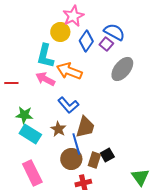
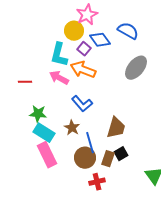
blue diamond: (86, 41) -> (100, 40), turned -70
purple square: (106, 44) -> (84, 49), moved
brown trapezoid: (85, 127) -> (116, 128), moved
pink rectangle: (32, 173) -> (47, 155), moved

